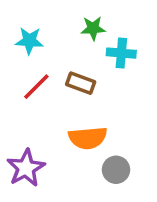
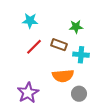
green star: (93, 28) -> (76, 27), moved
cyan cross: (121, 53) -> (81, 55), moved

